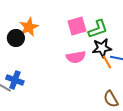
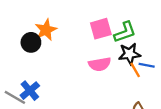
blue cross: (15, 80) -> (30, 91), turned 30

